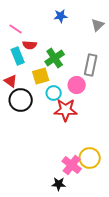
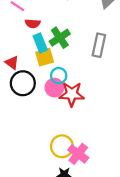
cyan rectangle: (18, 56) -> (40, 43), moved
pink circle: (77, 85) -> (54, 88), moved
yellow circle: (90, 158) -> (62, 146), moved

